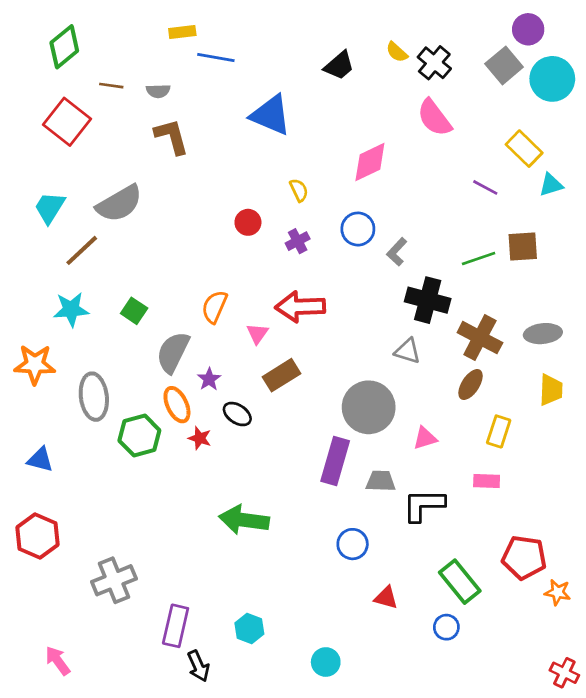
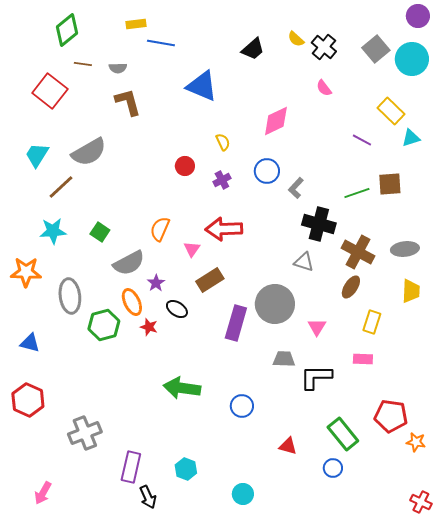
purple circle: (528, 29) -> (418, 16), moved
green diamond: (64, 47) -> (67, 30), moved
pink semicircle: (434, 118) -> (324, 88), size x0.6
gray semicircle: (173, 352) -> (129, 263), turned -144
pink triangle: (425, 438) -> (317, 327), turned -42
purple rectangle: (335, 461) -> (236, 323), moved
blue circle: (353, 544) -> (242, 406), moved
pink arrow: (58, 661) -> (43, 493), turned -115

